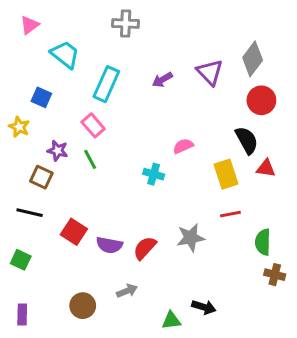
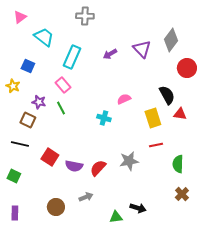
red circle: (261, 100) -> (187, 68), moved
brown cross: (275, 275) -> (182, 194), moved, turned 32

